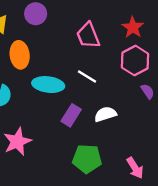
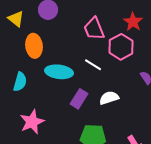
pink hexagon: (135, 61) -> (121, 47), moved

